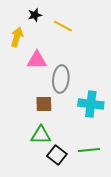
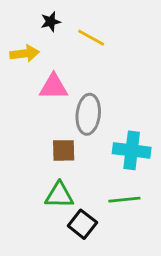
yellow arrow: (17, 37) -> (25, 54), turned 66
green line: (89, 150) -> (124, 200), moved

